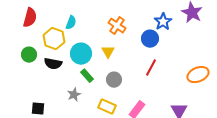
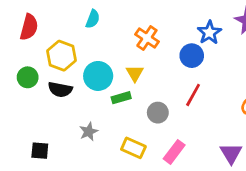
cyan semicircle: (71, 23) -> (93, 19), moved
green rectangle: (87, 76) -> (121, 98), moved, turned -64
gray circle: (114, 80) -> (158, 113), moved

